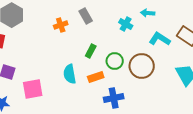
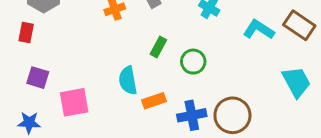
brown circle: (142, 66) -> (232, 115), moved
orange rectangle: (96, 77) -> (154, 101), moved

